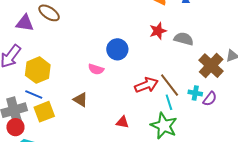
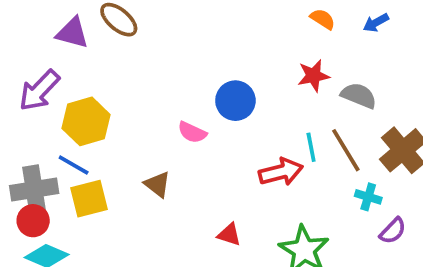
brown line: (170, 85) -> (346, 150), moved
purple semicircle: (210, 99) -> (393, 231), moved
cyan line: (169, 102) -> (311, 147), moved

